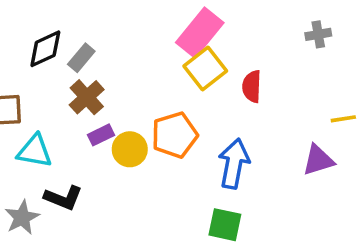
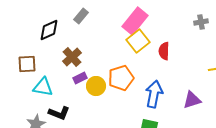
gray rectangle: (81, 58) -> (81, 16), moved
purple triangle: (318, 160) -> (192, 100), moved

